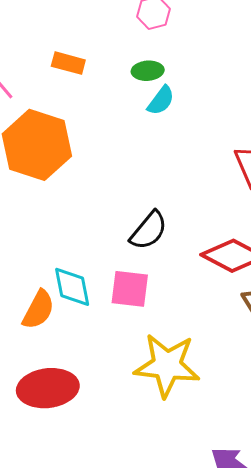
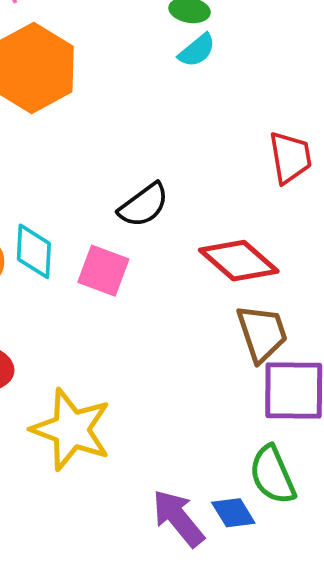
yellow star: (167, 365) -> (71, 429), moved

